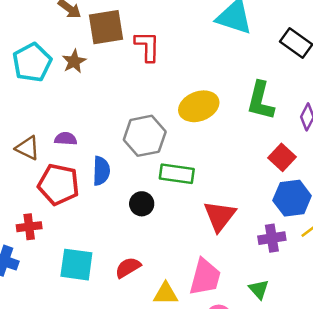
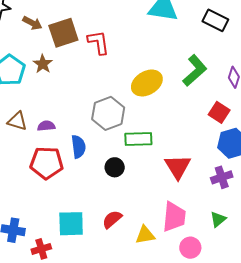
green L-shape: (260, 101) -> (195, 71), turned -136
brown triangle: (28, 148) -> (17, 121), moved
red cross: (29, 227) -> (41, 249), moved
green triangle: (259, 289) -> (218, 219), turned 42

